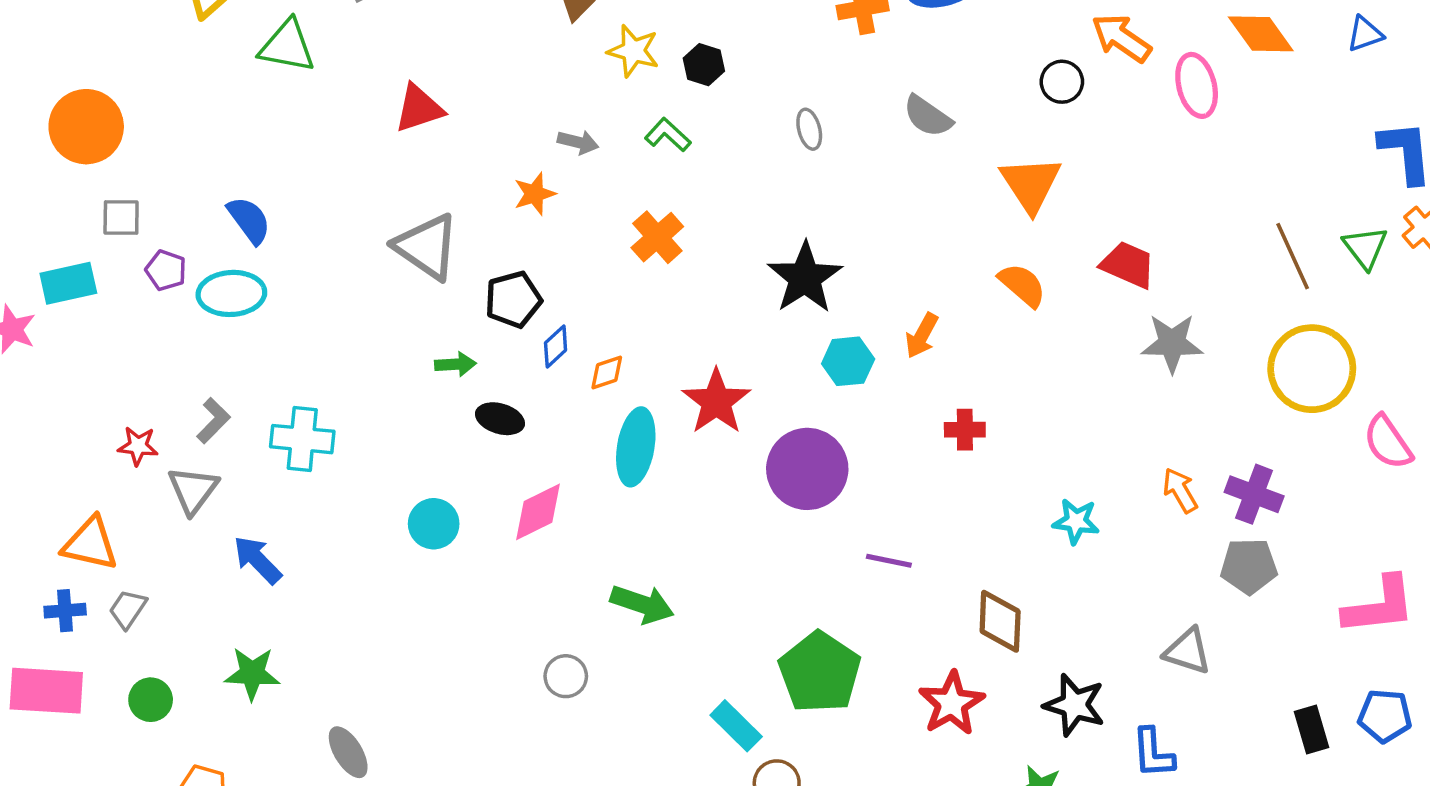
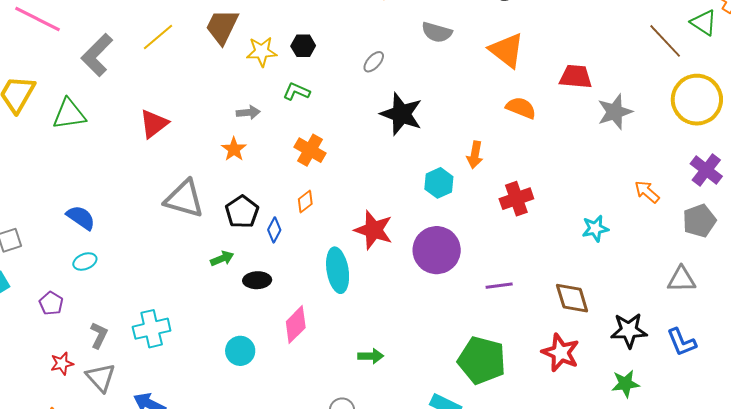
gray ellipse: (809, 129) -> (374, 62), turned 75
purple pentagon: (166, 270) -> (51, 303), moved, turned 30
black star: (805, 278) -> (401, 114), moved
cyan ellipse: (231, 293) -> (85, 262), size x0.6
orange diamond: (607, 373) -> (305, 202), moved
red cross: (965, 430) -> (516, 199), size x1.4
purple cross: (1254, 494) -> (706, 170), moved, turned 36
green arrow: (642, 604) -> (371, 356), size x0.7

